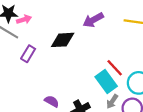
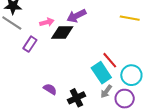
pink arrow: (24, 19) -> (47, 22), moved
purple arrow: (93, 20) -> (76, 16), moved

